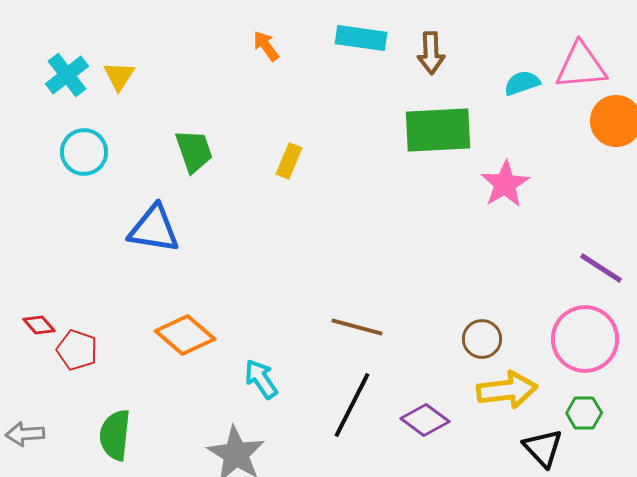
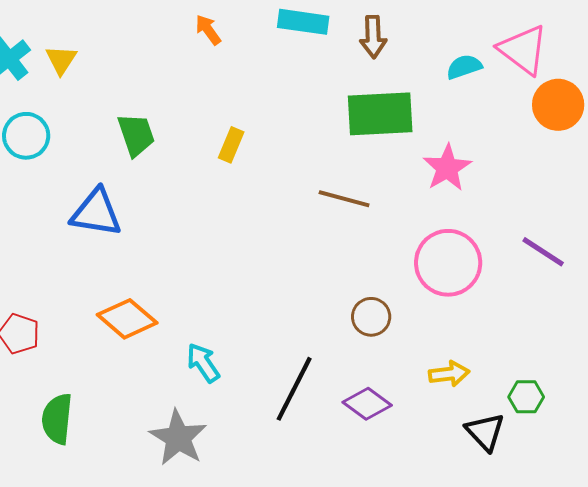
pink triangle: (581, 66) -> (523, 50), turned 42
brown line: (357, 327) -> (344, 199), moved
brown circle: (482, 339) -> (371, 317), moved
pink circle: (585, 339) -> (448, 263), moved
yellow arrow: (507, 390) -> (449, 374), size x0.7

